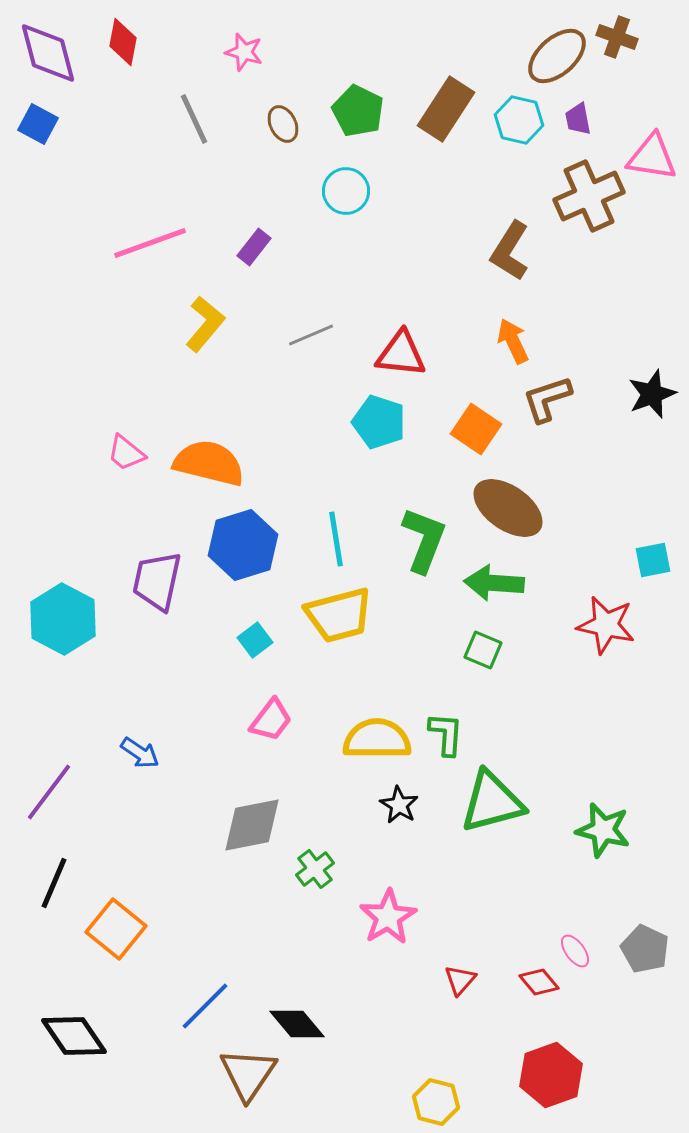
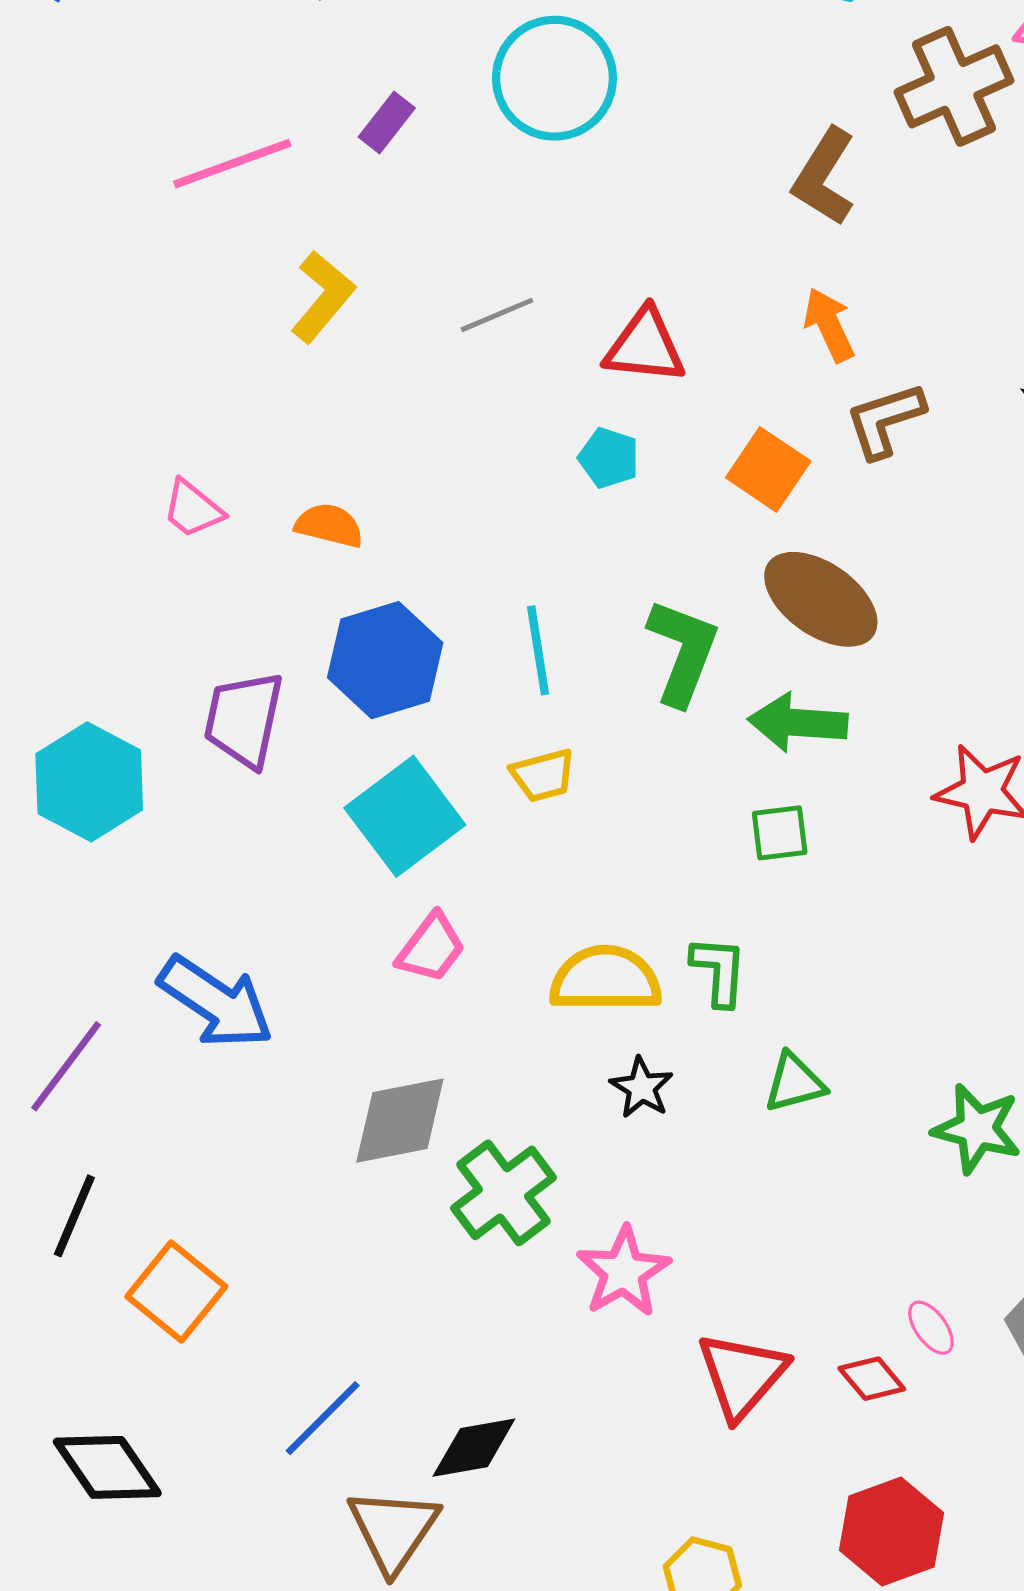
cyan circle: (346, 191) -> (554, 78), size x1.6
purple rectangle: (254, 247) -> (387, 123), moved
cyan pentagon: (379, 422) -> (609, 458), size x0.7
orange semicircle: (209, 463) -> (329, 525), size x0.6
yellow trapezoid: (339, 615) -> (543, 775), size x0.6
cyan square: (255, 640) -> (405, 816), size x2.0
green square: (483, 650) -> (780, 833), turned -30
blue arrow: (140, 753) -> (216, 1002), size x1.8
green triangle: (492, 802) -> (795, 1083), size x0.6
green cross: (315, 869) -> (504, 1193), size x1.6
red triangle: (460, 980) -> (742, 1375), size x1.8
black diamond: (297, 1024) -> (474, 1448), turned -60

